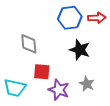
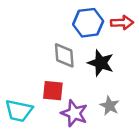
gray diamond: (29, 44) -> (64, 55), moved

